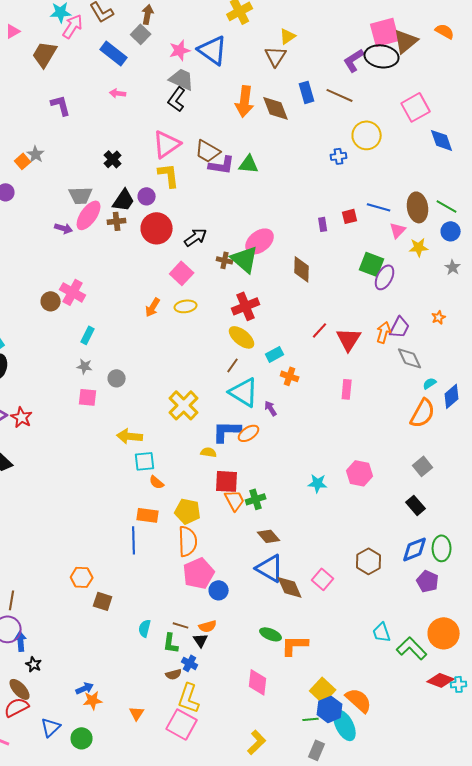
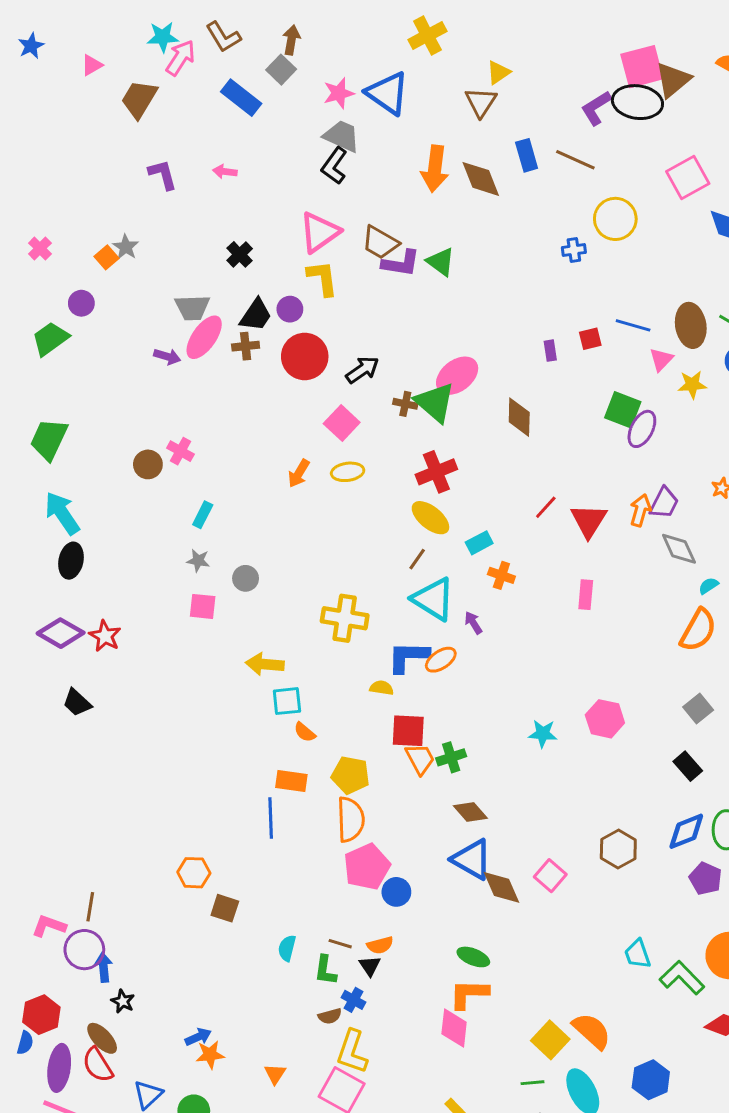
pink arrow: (118, 93) -> (225, 172), moved
green triangle: (249, 164) -> (441, 262), turned 30
pink cross: (73, 292) -> (180, 451), size x0.7
yellow cross: (184, 405) -> (345, 618), turned -36
orange L-shape: (295, 645) -> (469, 994), moved
orange semicircle: (359, 700) -> (592, 1031), moved
red semicircle: (17, 707) -> (98, 1065), turned -95
blue hexagon: (330, 709) -> (651, 1080), moved

